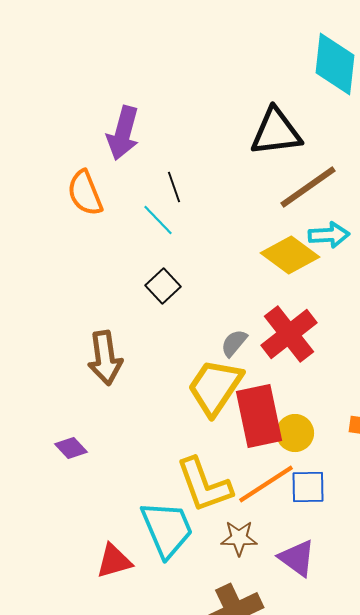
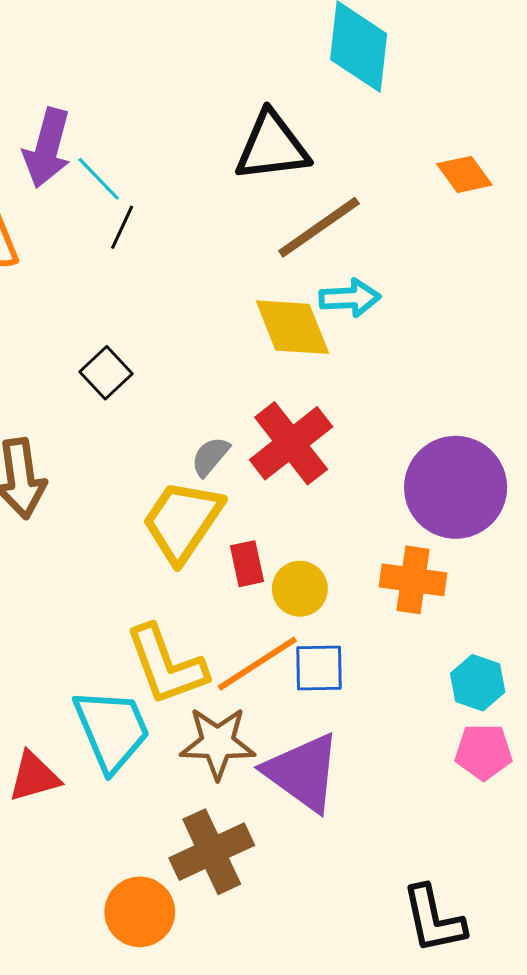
black line: (174, 187) -> (122, 227), turned 44
cyan line: (158, 220) -> (99, 179), moved
yellow diamond: (290, 255) -> (293, 327), turned 32
red rectangle: (259, 416) -> (247, 564), size x0.5
brown star: (239, 538) -> (218, 743), size x1.4
purple triangle: (297, 558) -> (303, 772), size x1.5

